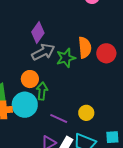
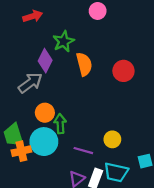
orange semicircle: (85, 47) -> (84, 64), moved
gray arrow: (43, 52) -> (30, 83), moved
green star: (66, 58) -> (64, 41), moved

